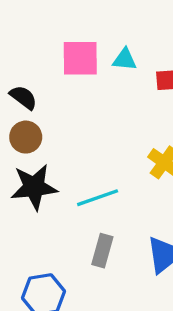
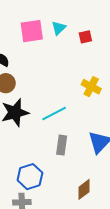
cyan triangle: (125, 59) -> (59, 28), turned -42

